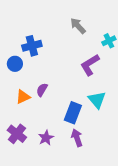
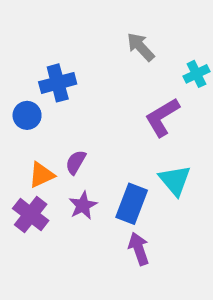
purple cross: (17, 134) -> (31, 215), moved
purple star: (46, 138) -> (83, 206), moved

